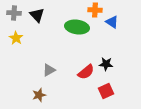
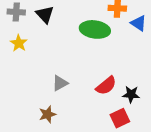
black star: (106, 64) -> (131, 94), moved
red square: (106, 91) -> (120, 118), moved

